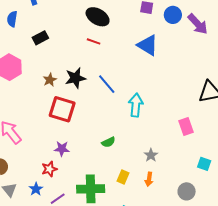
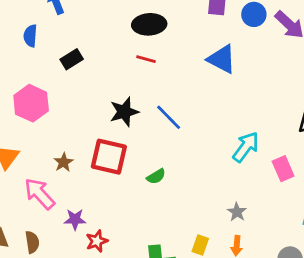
black ellipse: (98, 17) -> (149, 24), turned -30
brown star: (50, 80) -> (63, 162), moved
cyan arrow: (136, 105) -> (246, 147), moved, turned 35
green semicircle: (108, 142) -> (156, 176), moved
purple star: (62, 149) -> (75, 219), moved

